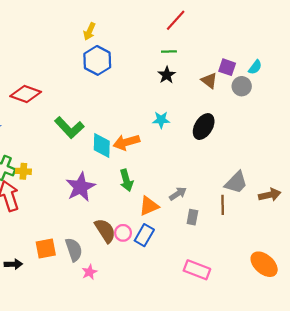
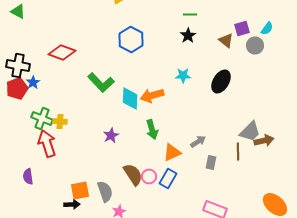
blue hexagon: (97, 60) -> (131, 40), moved
purple square: (227, 67) -> (242, 28), turned -35
purple star: (80, 187) -> (111, 136), size x0.6
brown arrow: (270, 195) -> (264, 140), moved
black arrow: (13, 264) -> (72, 204), moved

